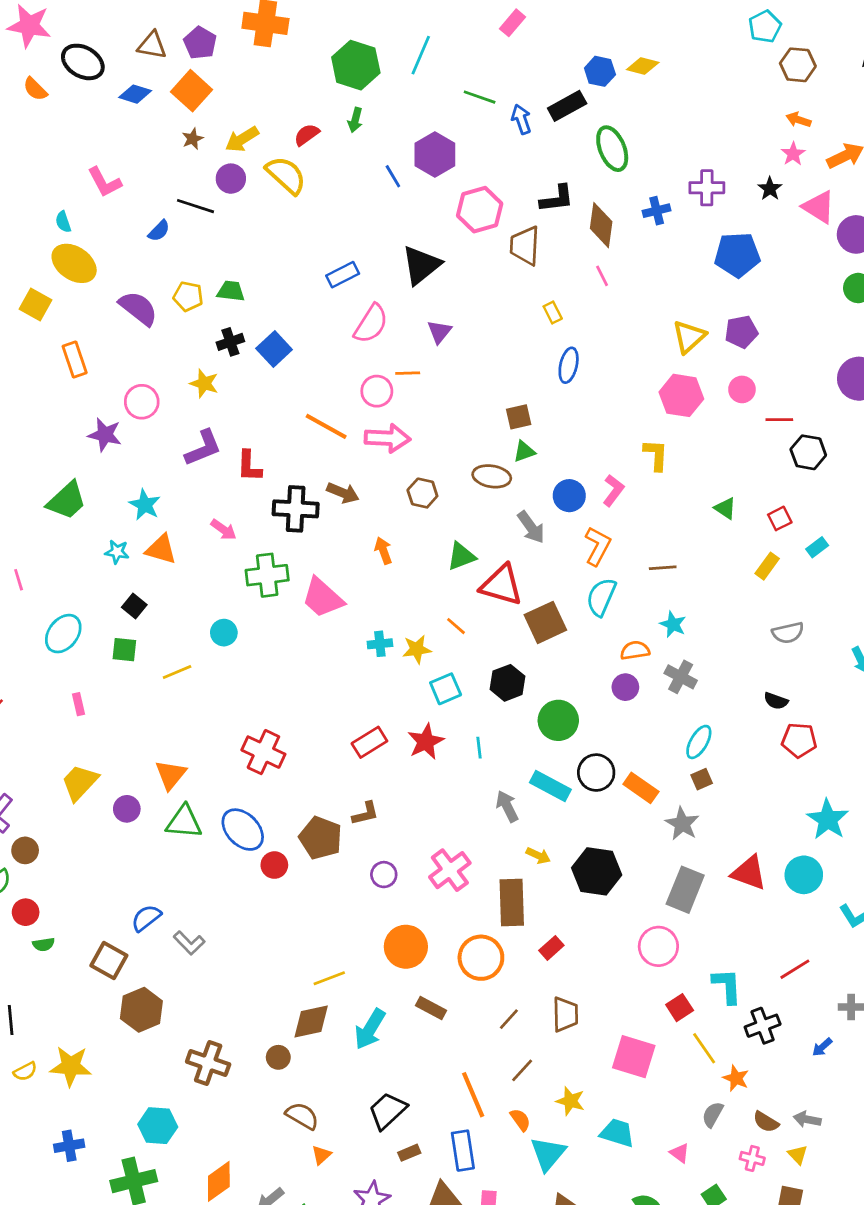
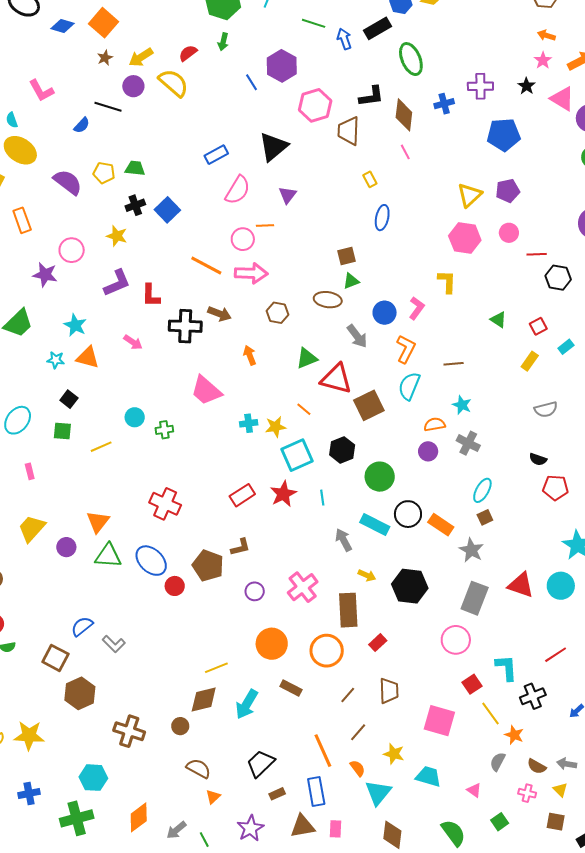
green cross: (267, 575) -> (164, 430), moved, size x0.6
cyan square: (446, 689) -> (297, 455), size x1.4

